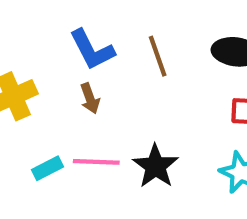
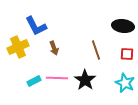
blue L-shape: (92, 50) -> (36, 26), moved
brown line: (158, 56) -> (96, 50), moved

